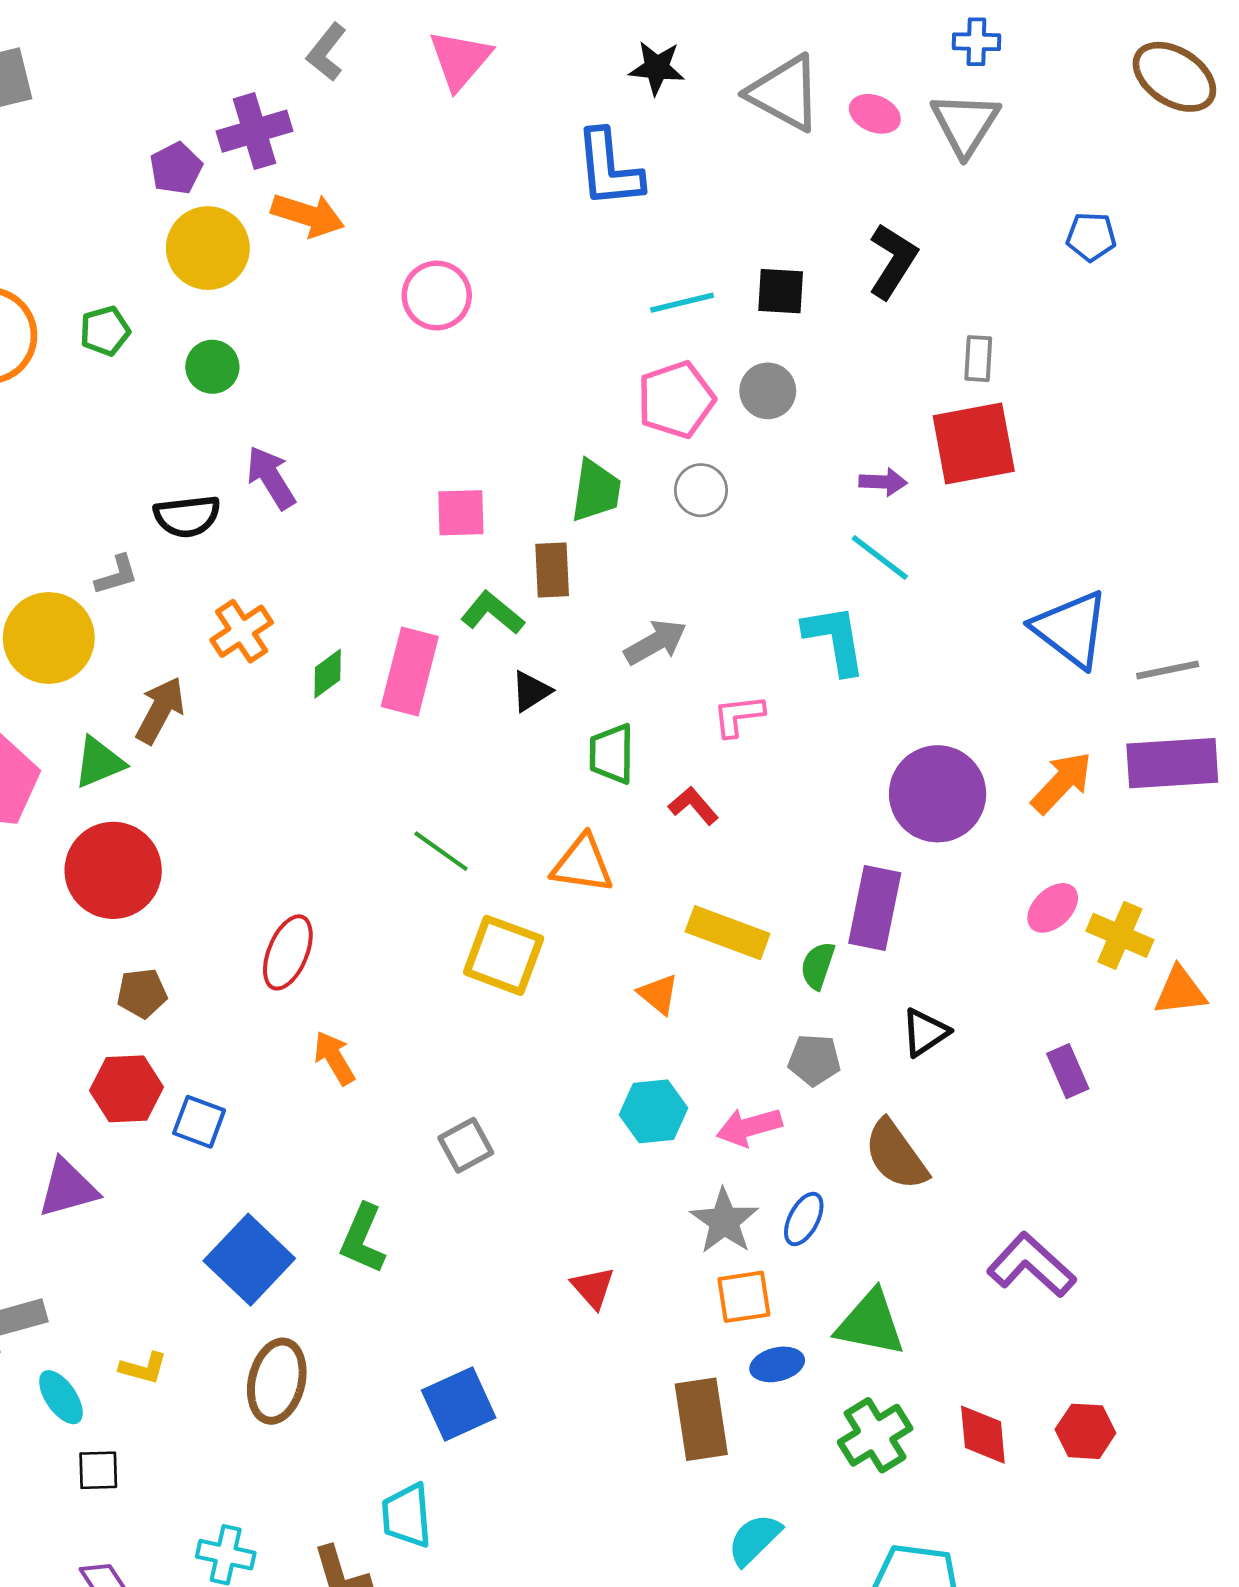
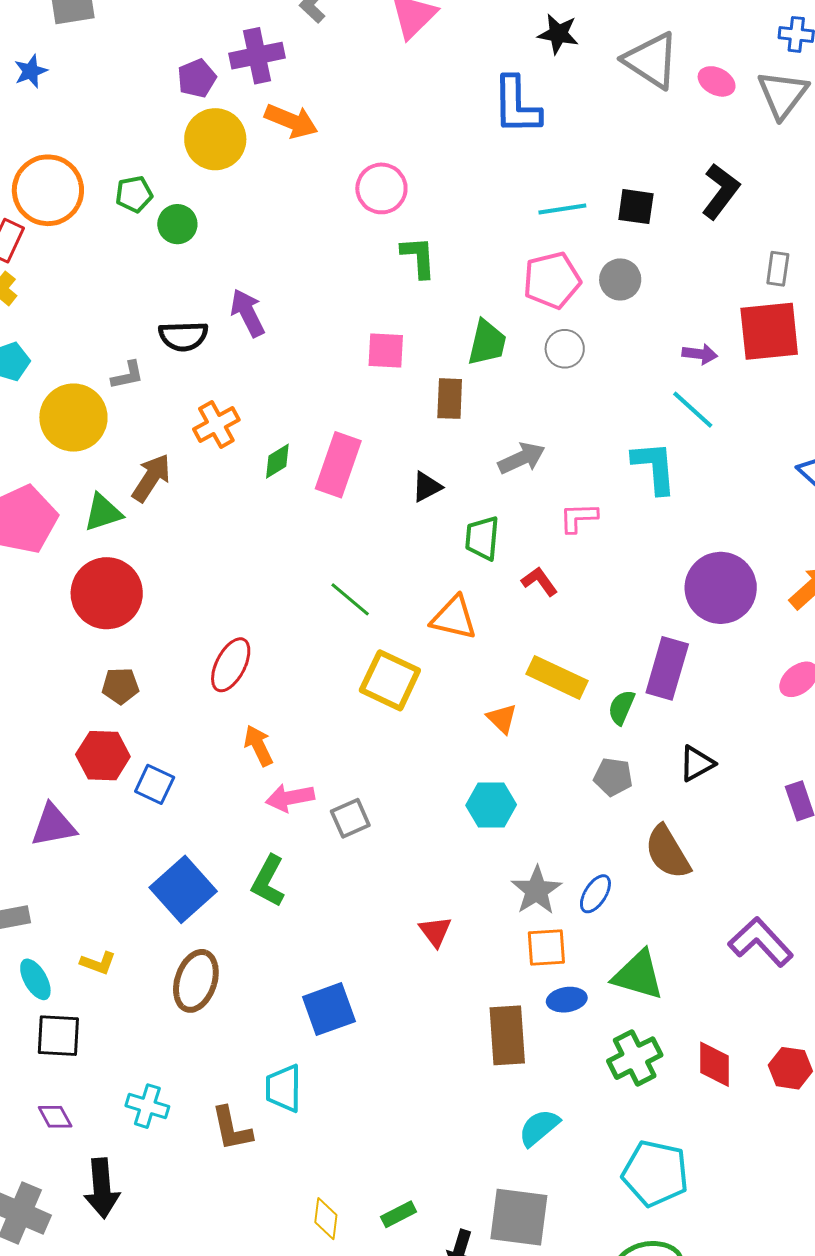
green circle: (212, 367) -> (177, 224), moved
green L-shape: (492, 613) -> (418, 257), moved, turned 42
pink arrow: (749, 1127) -> (290, 798), moved
black square: (98, 1470) -> (58, 1036), size x1.4

